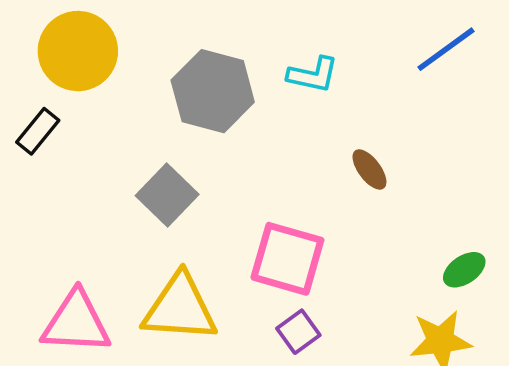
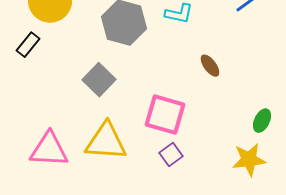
green ellipse: (464, 270) -> (262, 121), turned -30

